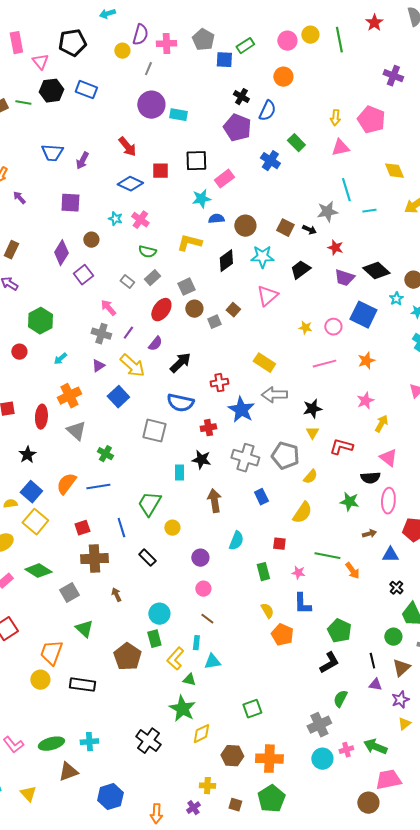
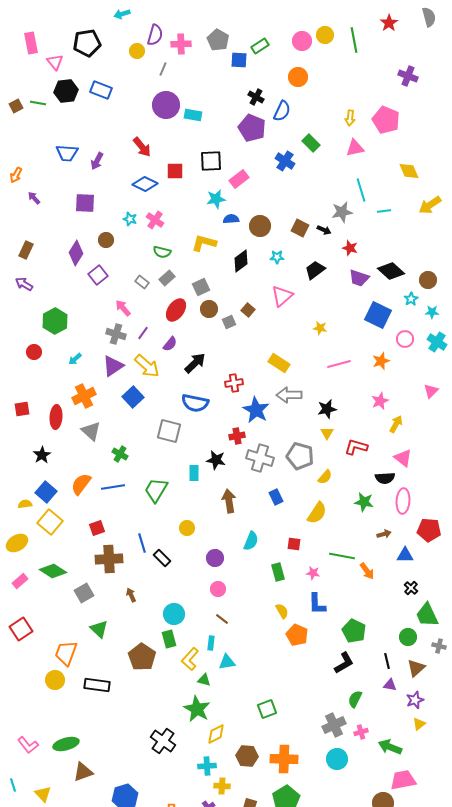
cyan star: (262, 257) -> (277, 257), size x0.6
pink circle: (333, 327) -> (405, 339), moved
purple triangle: (98, 366) -> (113, 366), size x1.6
red cross: (208, 428) -> (237, 436), moved
green trapezoid: (149, 504) -> (156, 490), moved
blue line: (121, 528) -> (142, 543), moved
cyan cross: (89, 742) -> (207, 766), moved
pink cross: (346, 750) -> (361, 732), moved

